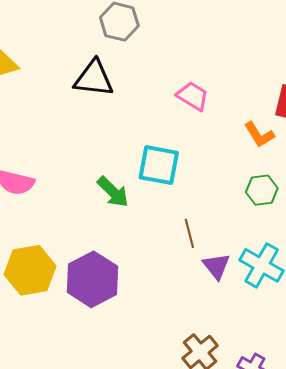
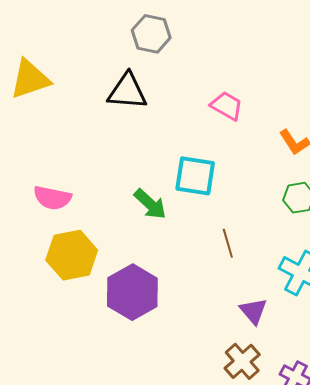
purple triangle: (216, 266) -> (253, 311), moved
yellow hexagon: (30, 270) -> (72, 255), moved

